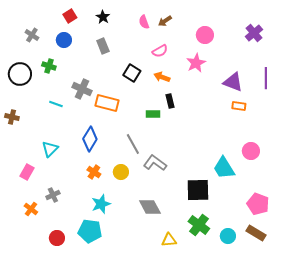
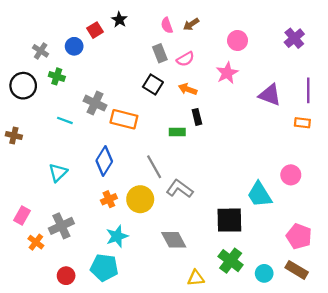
red square: (70, 16) -> (95, 30), moved
gray cross: (32, 35) -> (41, 51), moved
gray rectangle: (103, 46) -> (160, 53), moved
orange rectangle: (239, 106) -> (302, 123), moved
pink rectangle: (27, 172) -> (22, 215), moved
orange cross: (94, 172) -> (109, 199), turned 32
yellow circle: (121, 172) -> (140, 199), size x1.5
gray cross: (53, 195) -> (61, 226), size x1.5

